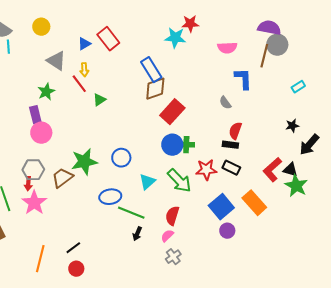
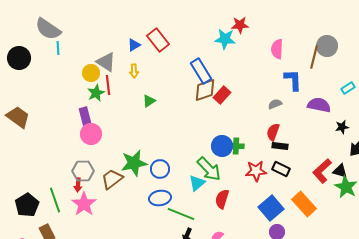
yellow circle: (41, 27) -> (91, 73), moved
purple semicircle: (269, 28) -> (319, 105), moved
pink semicircle: (227, 48) -> (277, 49), turned 96
red line: (79, 84) -> (108, 85), moved, turned 30
gray semicircle: (225, 103) -> (275, 104), turned 104
red rectangle: (172, 112) -> (222, 95), moved, size x0.7
red semicircle: (235, 131) -> (273, 132), moved
blue circle: (121, 158) -> (160, 169), moved
green arrow: (179, 181) -> (209, 169), moved
red semicircle: (172, 216) -> (222, 199), moved

